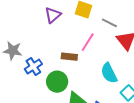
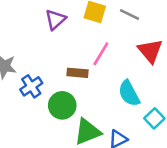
gray line: (109, 23) -> (129, 15), moved

